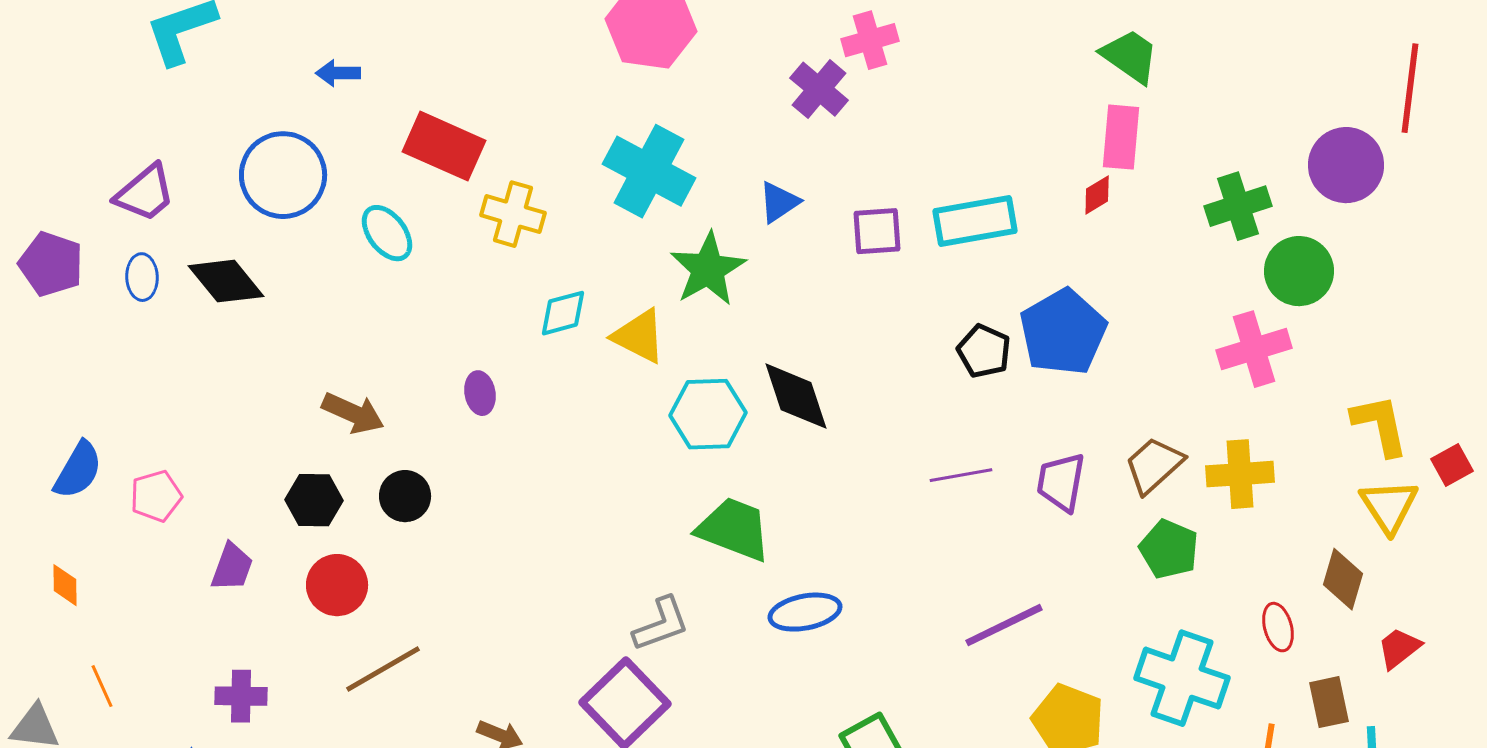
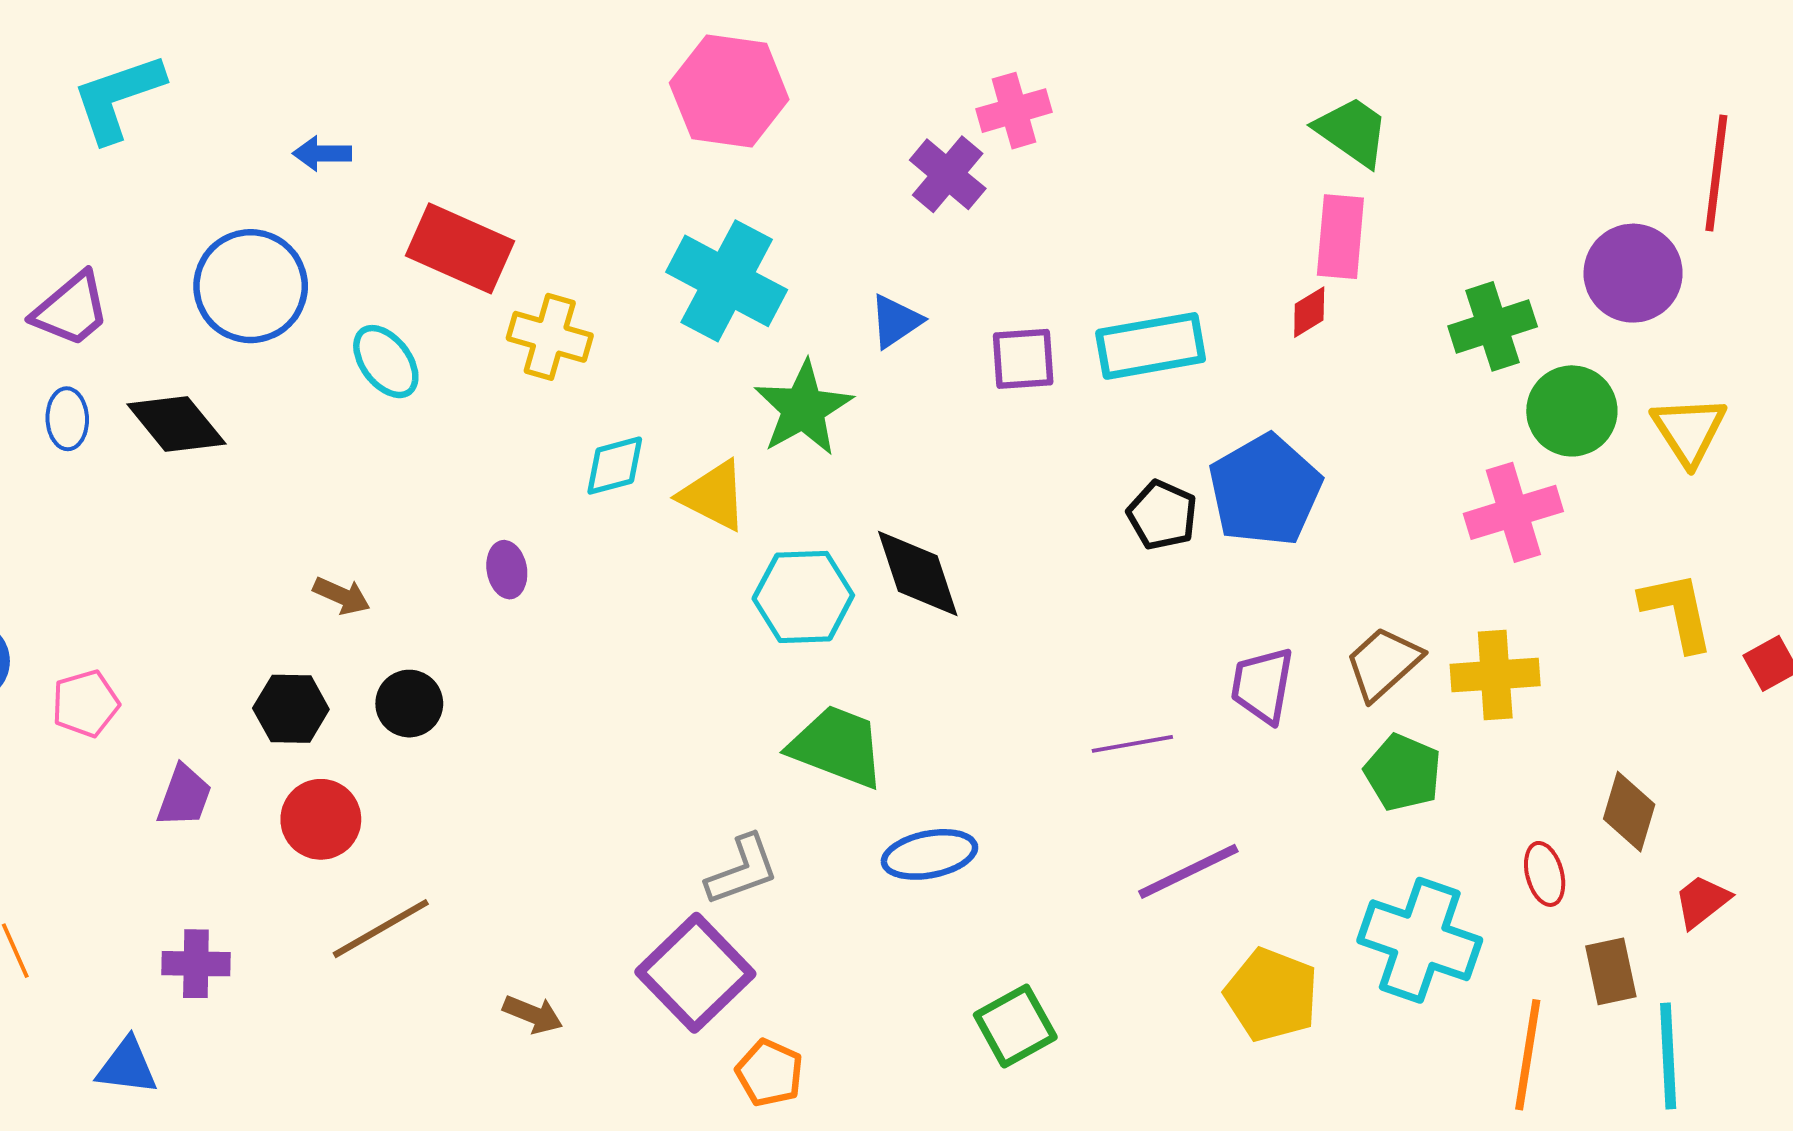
brown arrow: (353, 413) -> (342, 596), size x0.7
purple line: (961, 475) -> (1132, 744), moved
yellow triangle: (1389, 506) -> (1689, 430), moved

